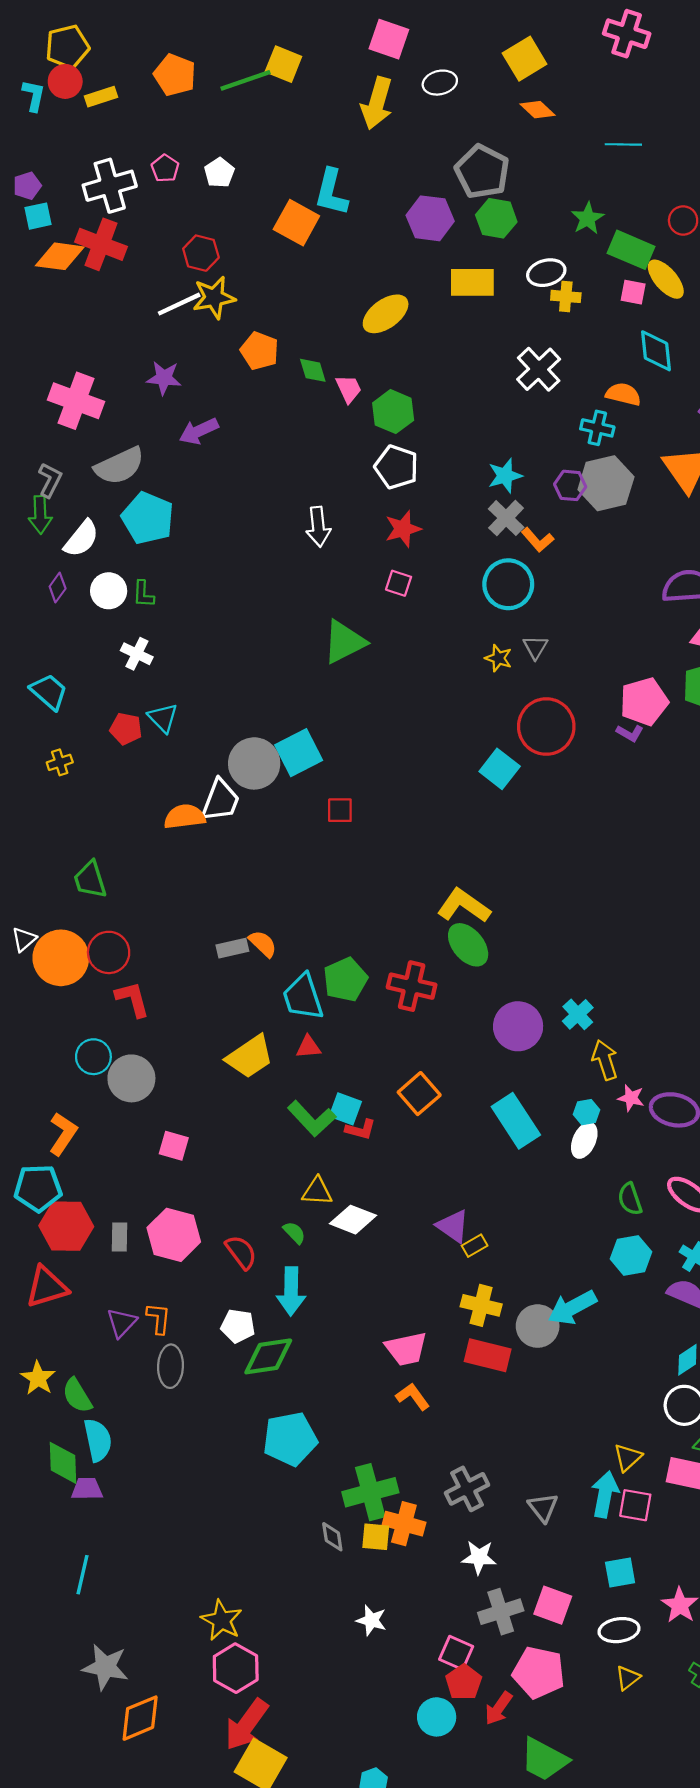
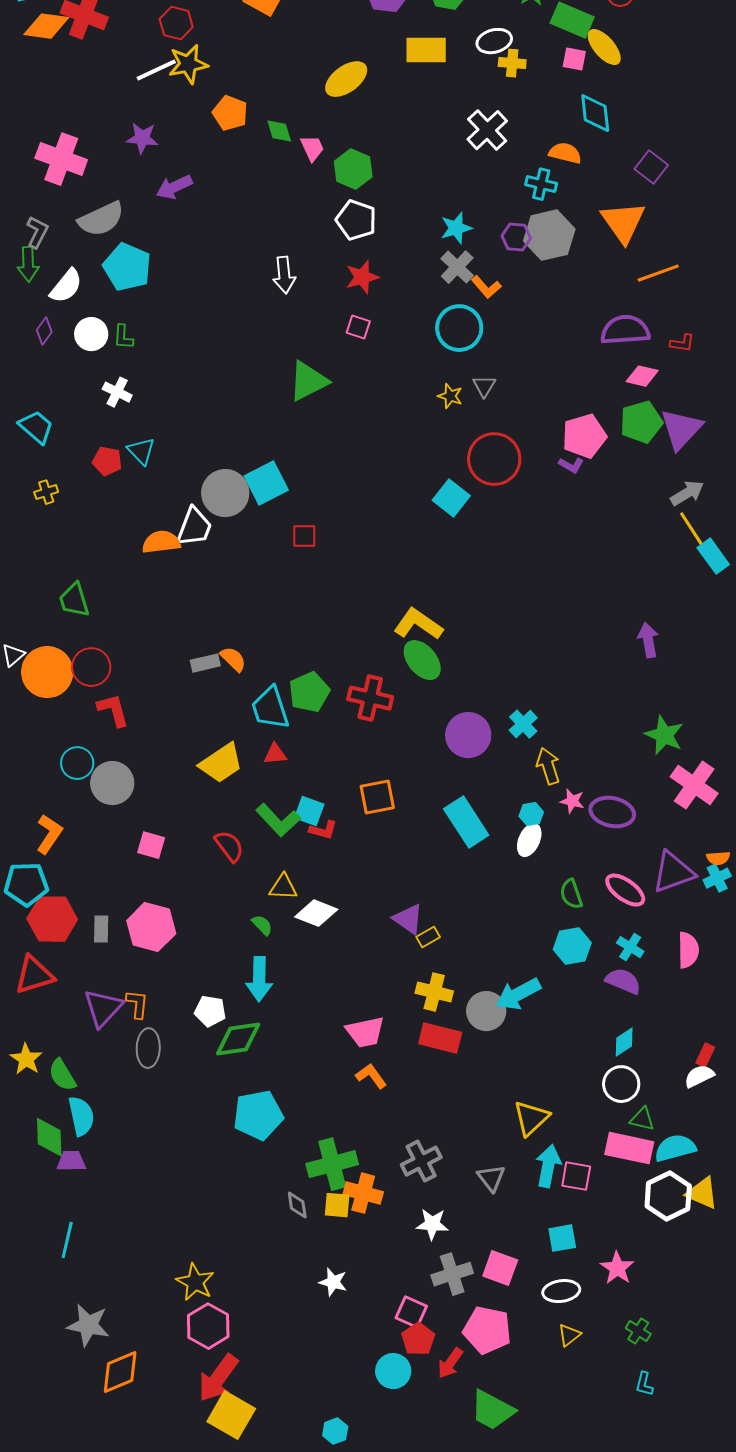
orange square: (419, 1094) -> (377, 797), turned 30
red semicircle: (241, 1252) -> (229, 846), moved
purple triangle: (122, 1323) -> (103, 1008), size x1.4
yellow triangle: (628, 1457) -> (531, 1118), moved, size x1.4

